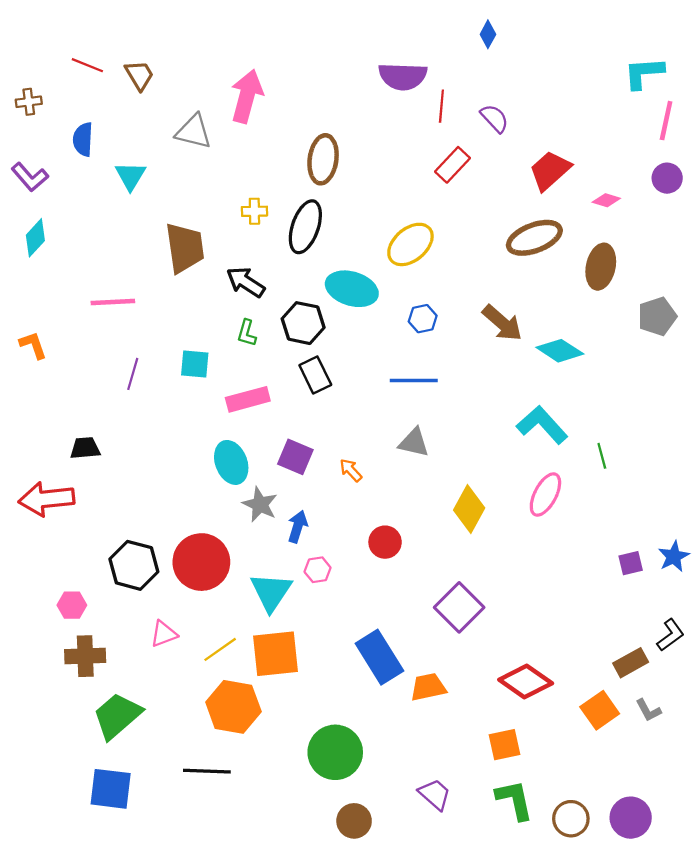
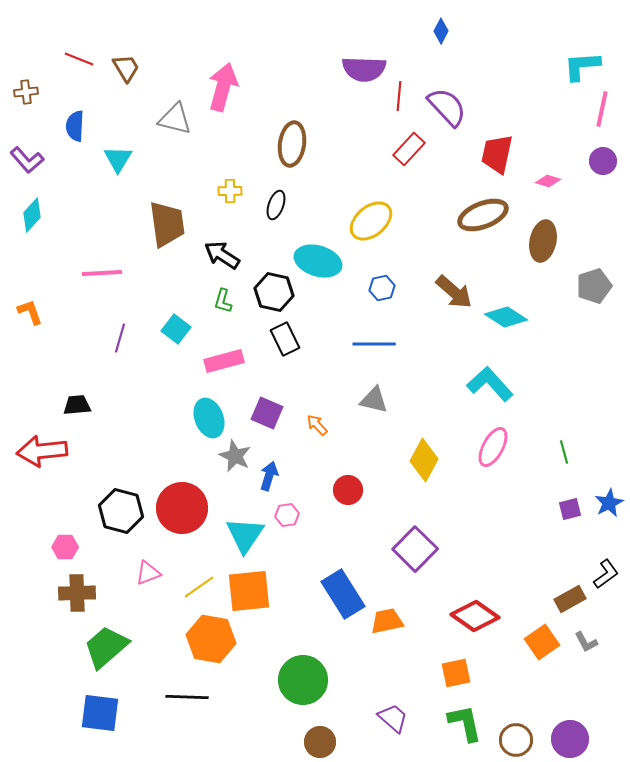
purple semicircle: (495, 118) -> (447, 107), size x1.5
red trapezoid: (550, 170) -> (497, 154), turned -36
black ellipse: (305, 227) -> (276, 205), size x0.6
cyan square: (195, 364) -> (176, 329), turned 32
green line: (602, 456) -> (564, 452), moved

